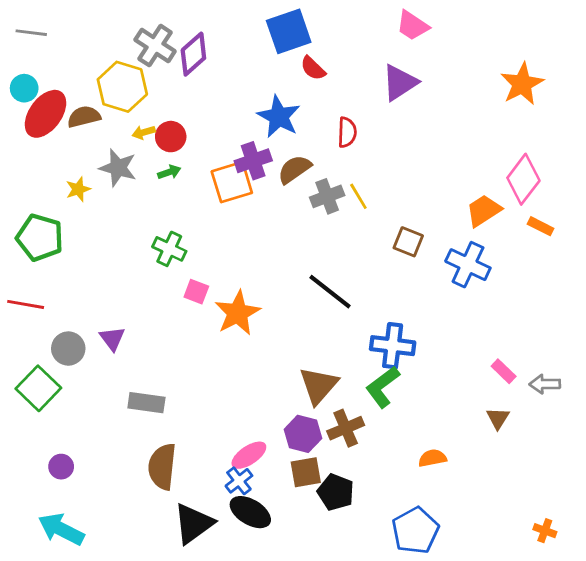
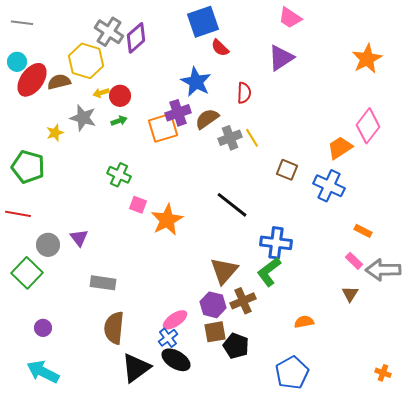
orange rectangle: (541, 226) -> (363, 231), moved
gray arrow: (545, 384) -> (383, 270), size x1.6

